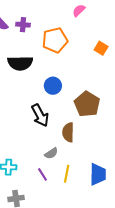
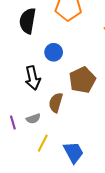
black semicircle: (20, 63) -> (28, 21), turned 85
purple line: (43, 174) -> (13, 123), moved
blue trapezoid: (98, 174) -> (73, 152), turned -45

